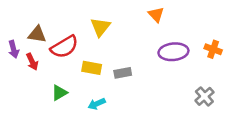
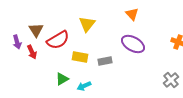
brown triangle: (37, 34) -> (36, 30), turned 49
purple ellipse: (173, 52) -> (133, 44), moved, turned 35
green triangle: (59, 93) -> (62, 79), moved

